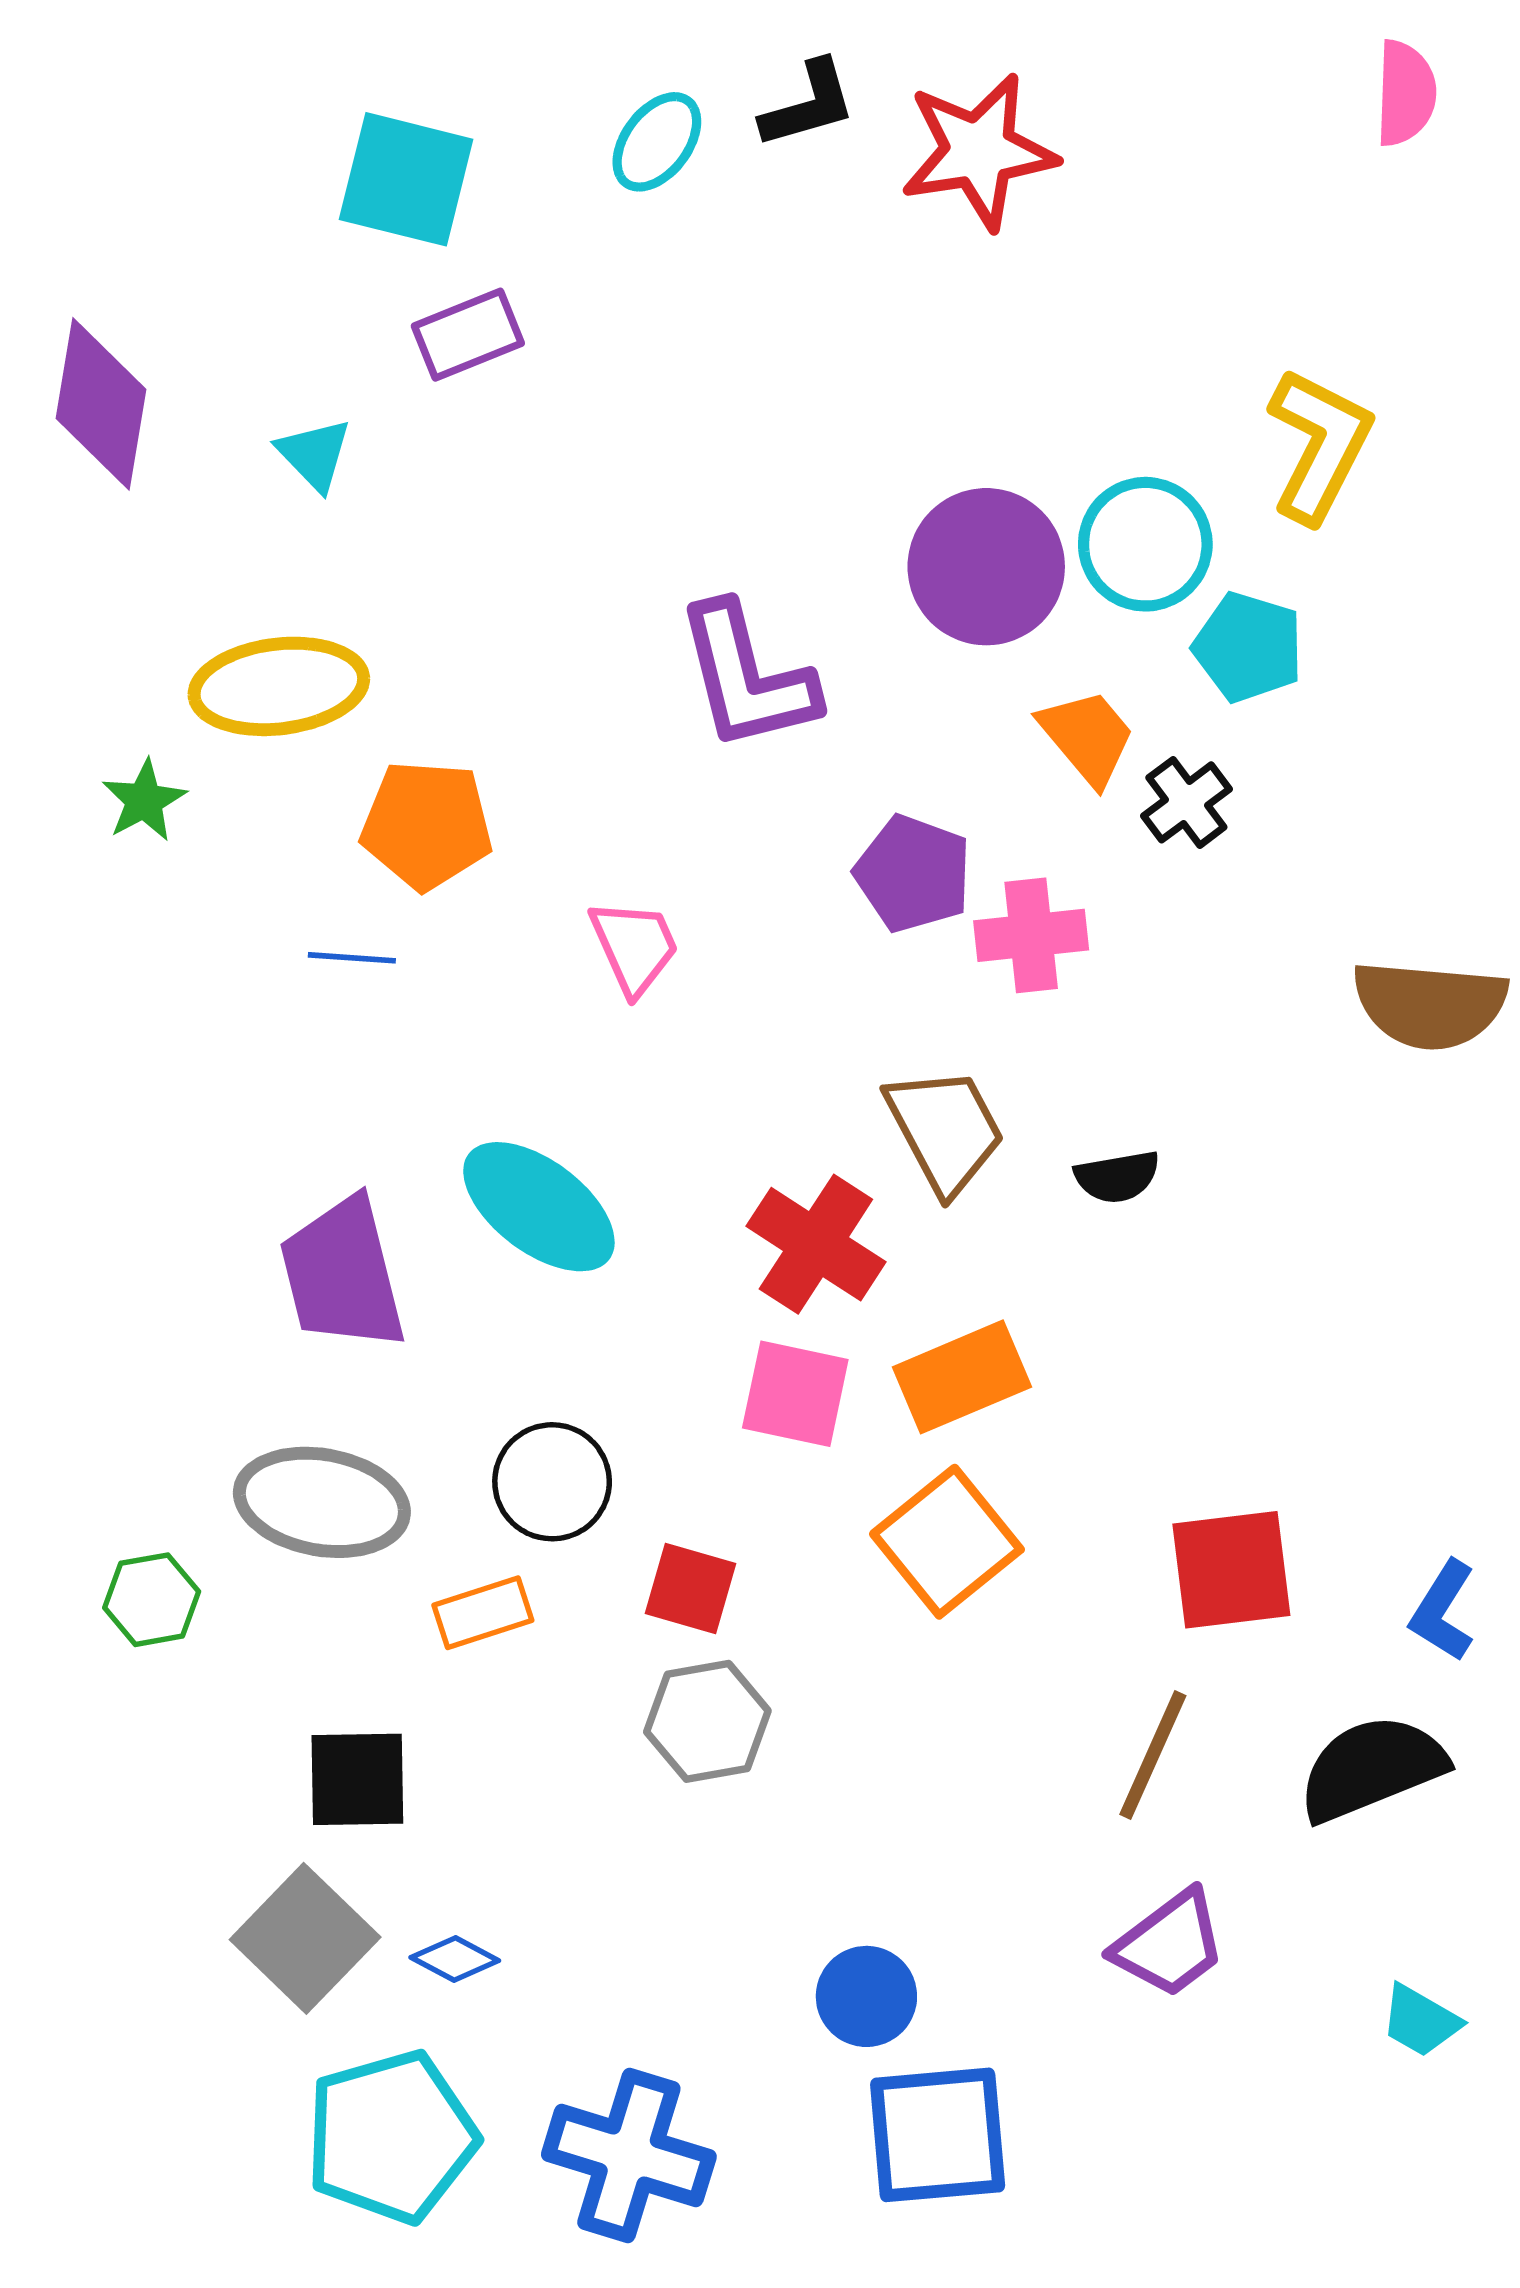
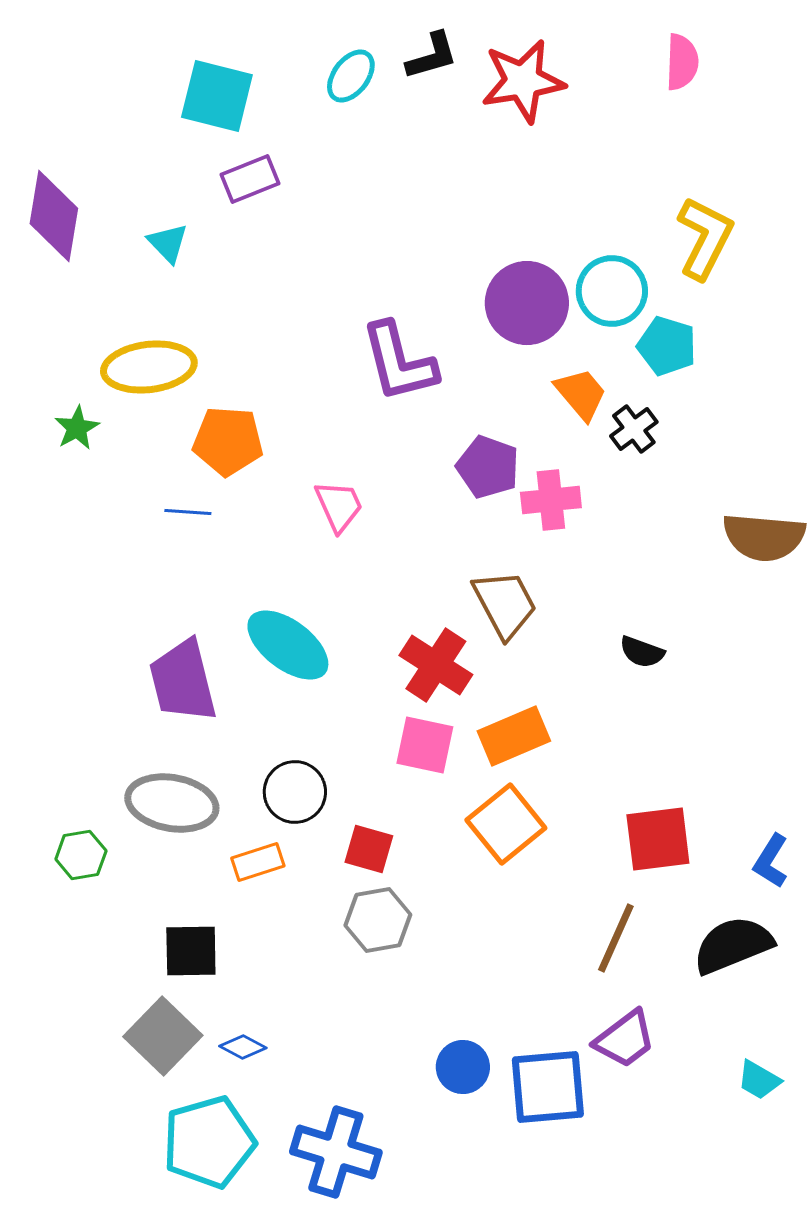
pink semicircle: (1405, 93) -> (682, 62), moved
black semicircle: (1117, 1177) -> (642, 652), moved, turned 30
blue square: (938, 2135) -> (548, 1087), moved

